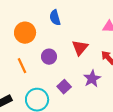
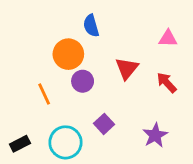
orange circle: (25, 33) -> (68, 54), moved
purple star: (92, 79) -> (155, 135), moved

